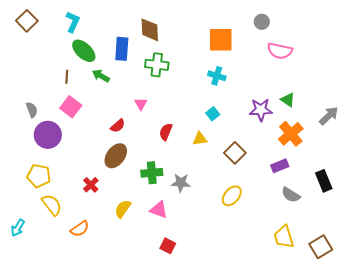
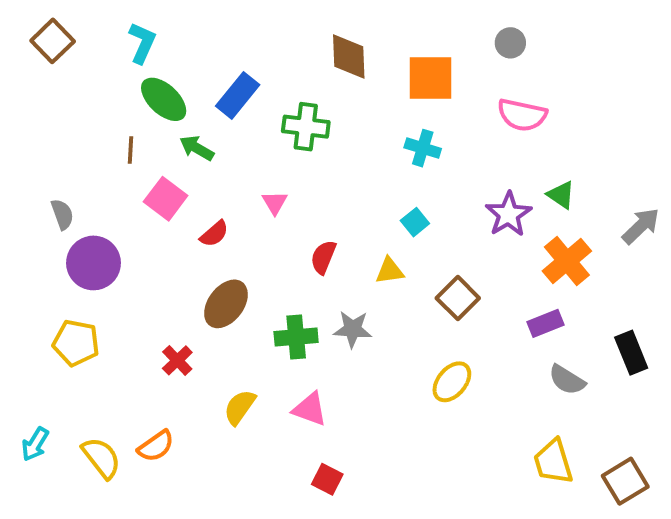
brown diamond: (150, 30) -> (349, 56), moved
blue rectangle: (122, 49) -> (238, 95), turned 35
pink semicircle: (280, 51) -> (522, 115), moved
pink square: (71, 107) -> (166, 199), moved
purple star: (261, 110) -> (508, 214), turned -30
red semicircle: (118, 126) -> (214, 234), moved
gray star: (181, 183) -> (353, 329), moved
yellow semicircle: (52, 205) -> (101, 458), moved

